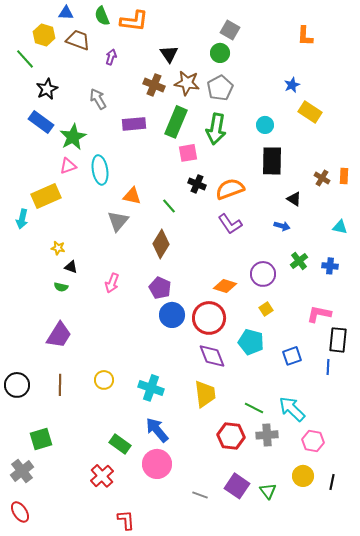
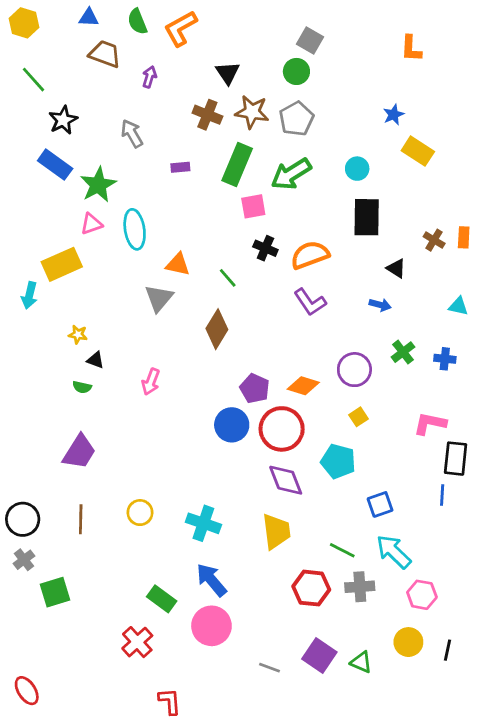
orange L-shape: (134, 21) -> (180, 28), turned 144
yellow hexagon: (44, 35) -> (24, 23), moved
purple rectangle: (134, 124) -> (180, 167), size x0.6
green arrow: (216, 129) -> (291, 174), turned 48
purple pentagon: (160, 288) -> (255, 388), moved
blue square: (292, 356) -> (380, 504), moved
gray cross: (22, 471) -> (24, 560), moved, size x0.7
green triangle: (268, 491) -> (361, 662), turned -30

